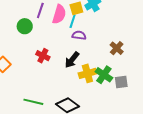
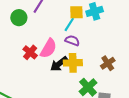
pink semicircle: (59, 14) -> (48, 48), moved
yellow cross: (87, 73) -> (73, 63), moved

